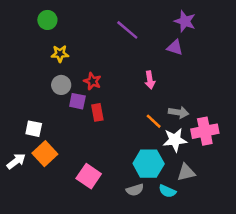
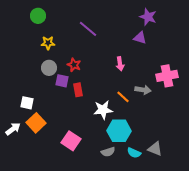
purple line: (127, 30) -> (88, 29), moved
pink cross: (205, 131) -> (167, 76), moved
white star: (175, 140) -> (103, 110), moved
gray triangle: (186, 172) -> (155, 149), moved, turned 35

